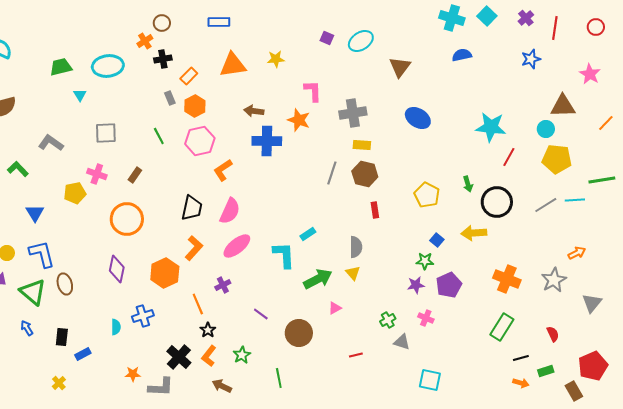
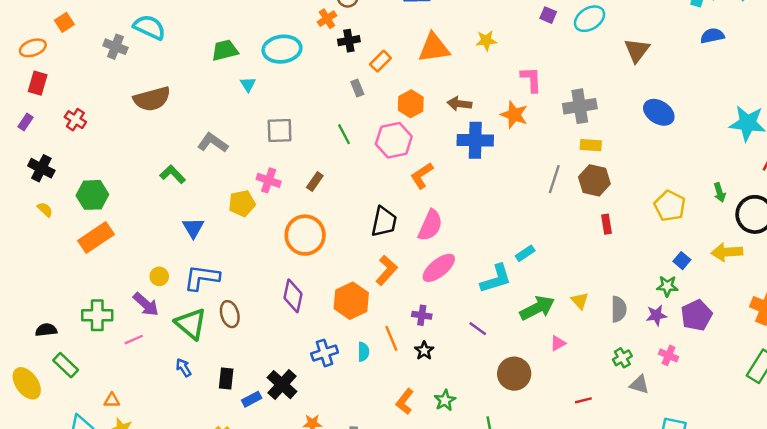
orange hexagon: (195, 106) -> (411, 104), moved
gray semicircle: (356, 247) -> (619, 309), moved
blue L-shape: (42, 254) -> (202, 278), turned -68
cyan L-shape: (284, 255) -> (496, 279), turned 76
purple cross: (223, 285) -> (422, 315), turned 35
purple line: (261, 314) -> (478, 329), moved
cyan semicircle: (116, 327) -> (363, 352), moved
black star: (208, 330) -> (424, 351), moved
black cross: (179, 357) -> (282, 385), moved

